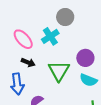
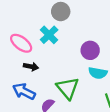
green triangle: (59, 71) -> (68, 88), moved
blue arrow: (17, 84) -> (24, 91), turned 135

